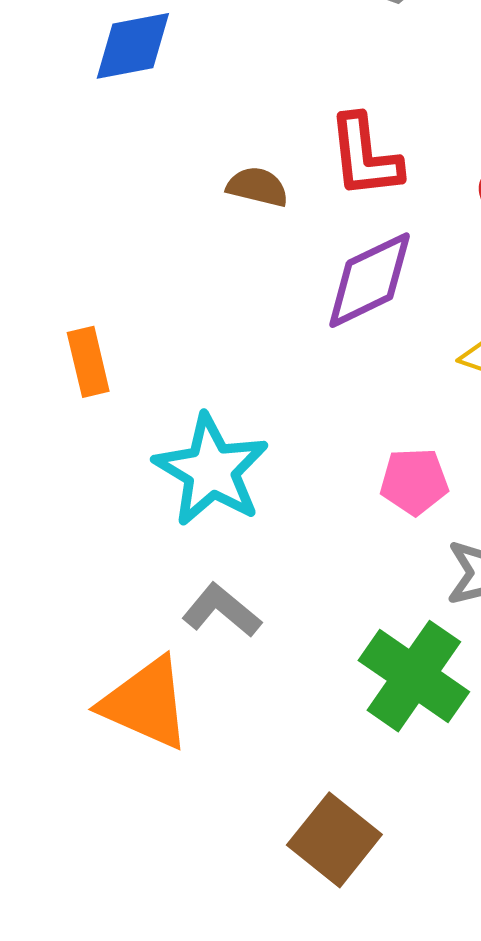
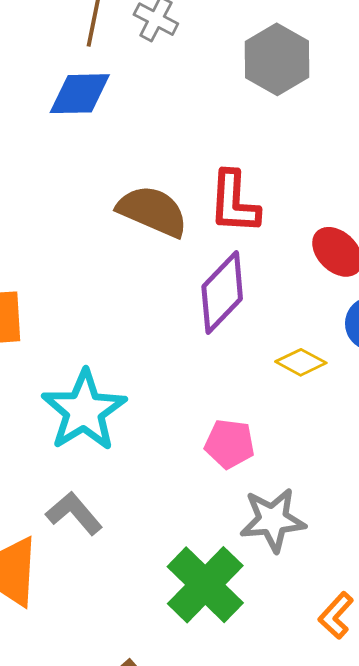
brown semicircle: (257, 187) -> (153, 211), size x1.6
purple diamond: (370, 280) -> (222, 293), turned -30

